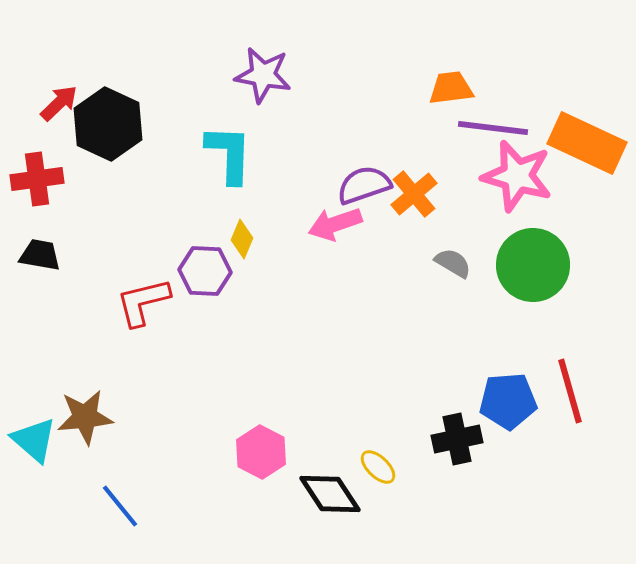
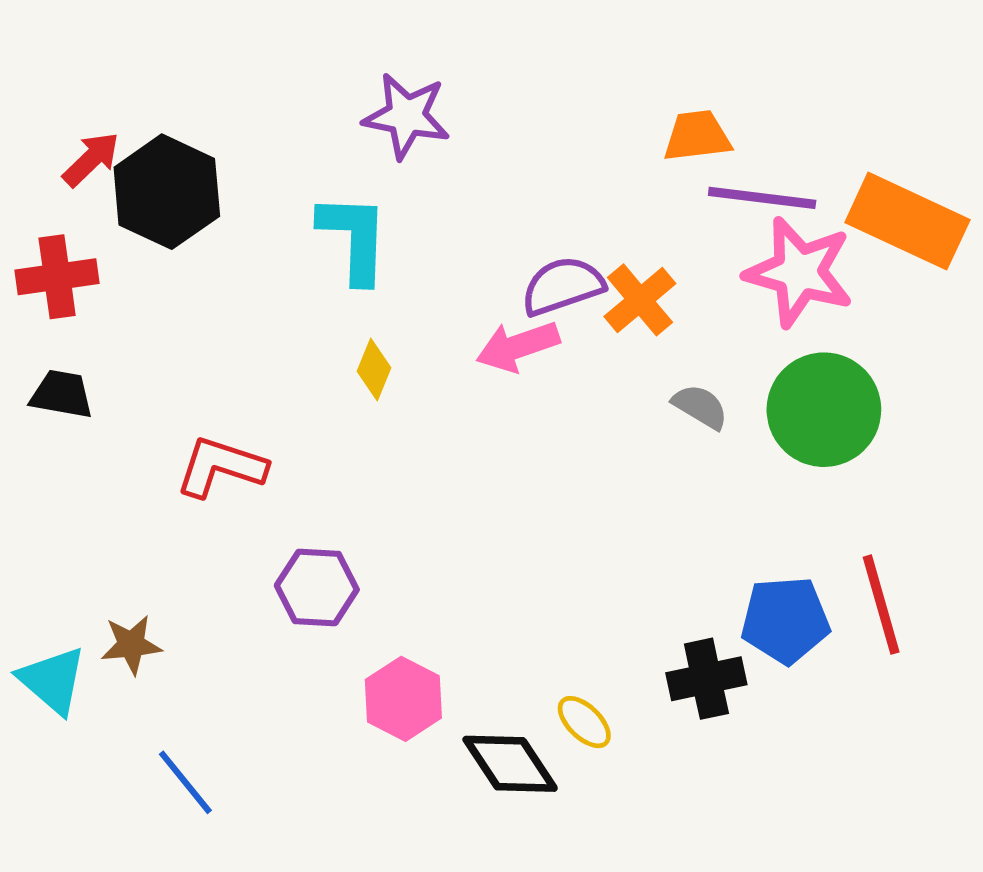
purple hexagon: (205, 271) -> (317, 588), moved
red L-shape: (143, 302) -> (221, 467), turned 32
brown star: (85, 417) -> (131, 645), size x0.7

